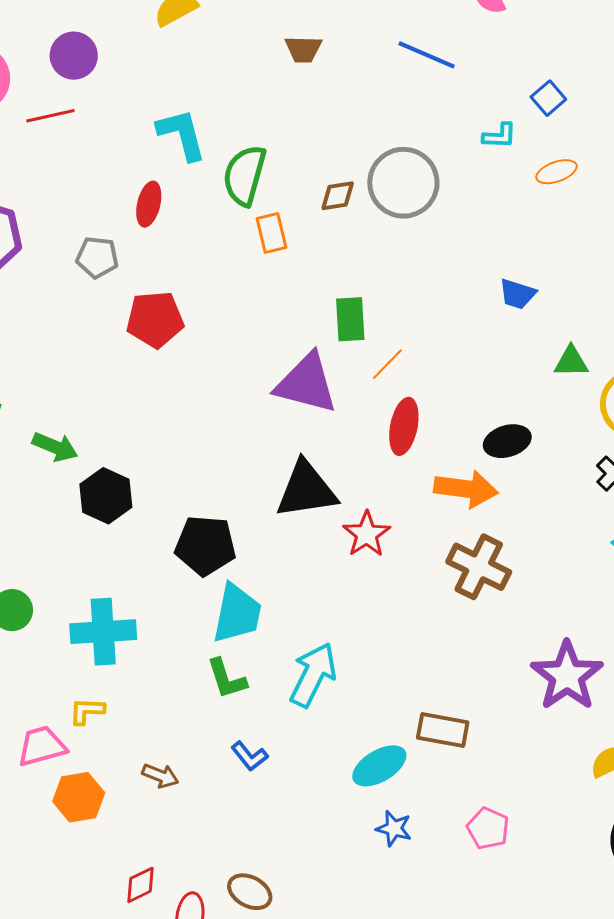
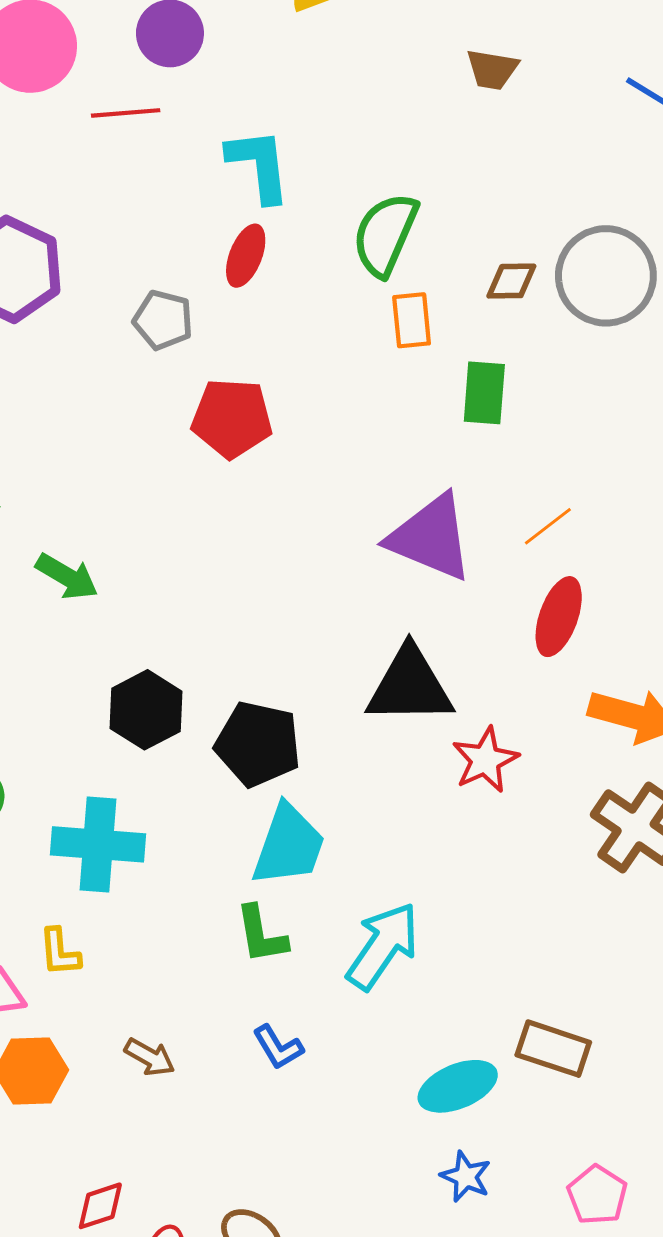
cyan L-shape: (182, 134) -> (259, 165), moved
green rectangle: (350, 319) -> (484, 393), moved
black hexagon: (106, 496) -> (146, 710), moved
yellow L-shape: (87, 711) -> (60, 952), turned -105

